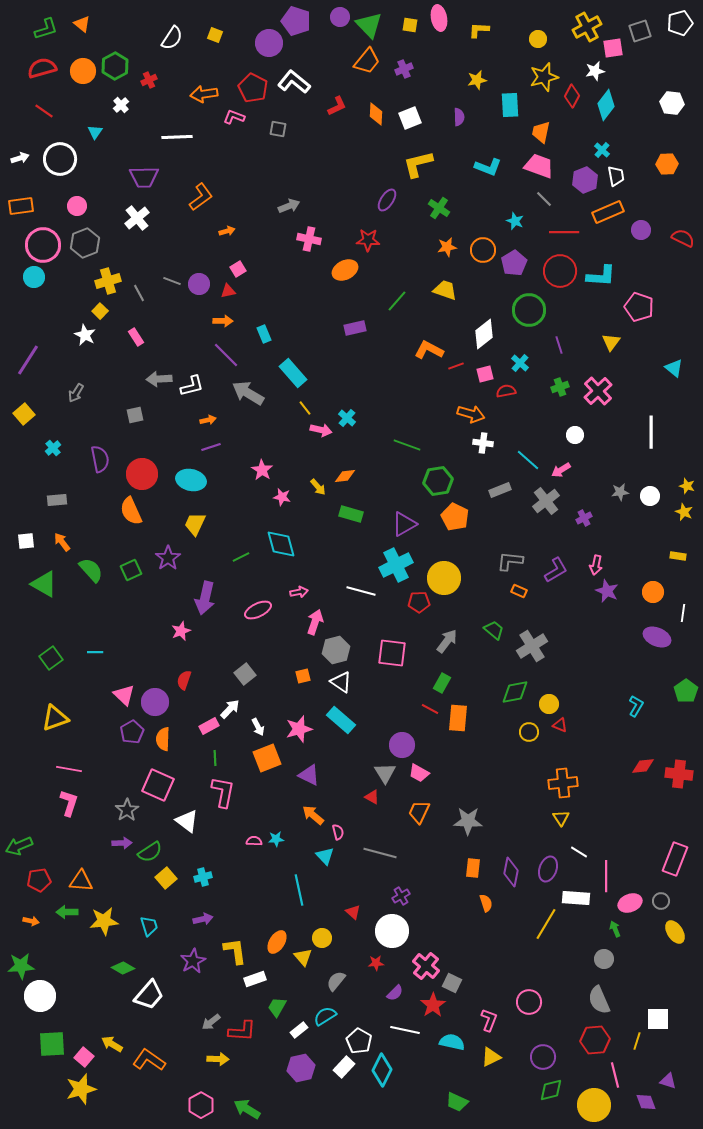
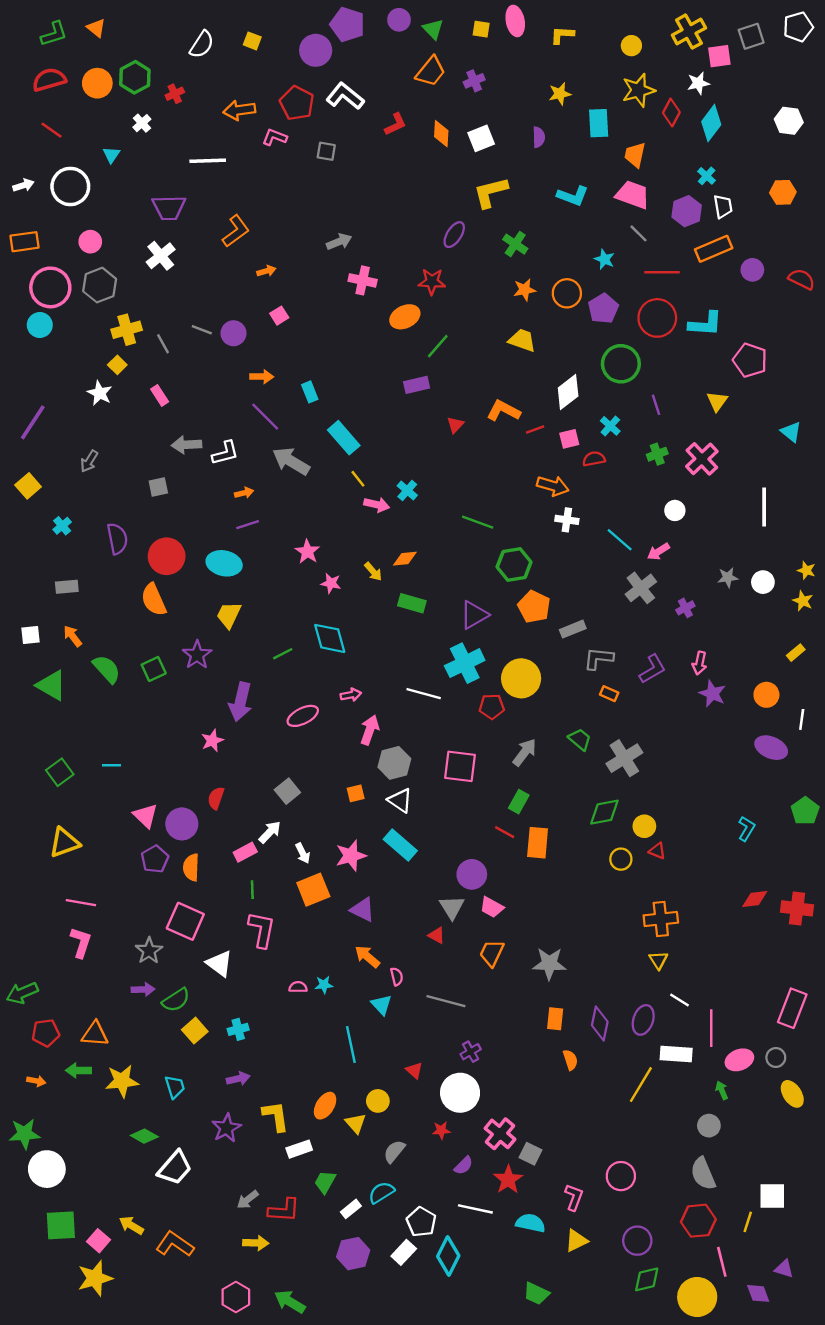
green triangle: (369, 25) -> (433, 29), size x0.7
red triangle: (228, 291) -> (455, 425), moved, turned -35
green line: (397, 301) -> (438, 346), moved
gray rectangle: (500, 490) -> (573, 629), moved
yellow rectangle: (678, 556) -> (796, 653), turned -49

